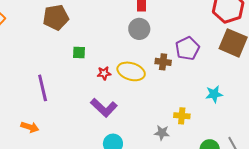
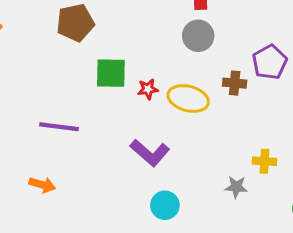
green square: (79, 53) -> (111, 73), size x1.6
red star: (104, 73) -> (148, 89), moved
purple line: (43, 88) -> (59, 127), turned -68

